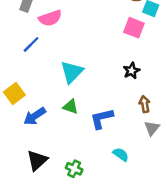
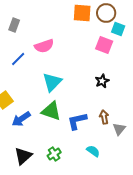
pink semicircle: (50, 18) -> (44, 46), moved
brown arrow: (145, 104) -> (104, 117), moved
green triangle: (71, 107) -> (51, 111), size x1.5
green cross: (74, 169) -> (54, 154), moved, turned 32

